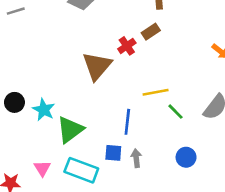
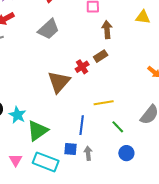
green line: (176, 112) -> (118, 127), moved

